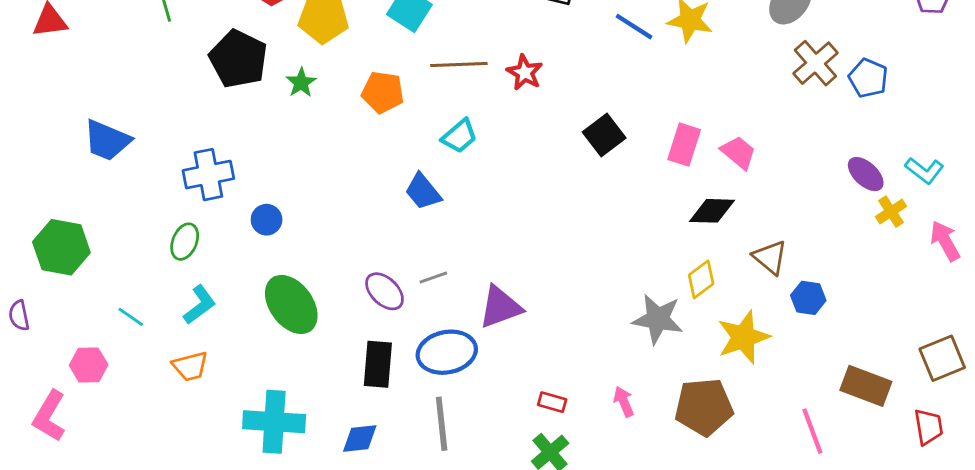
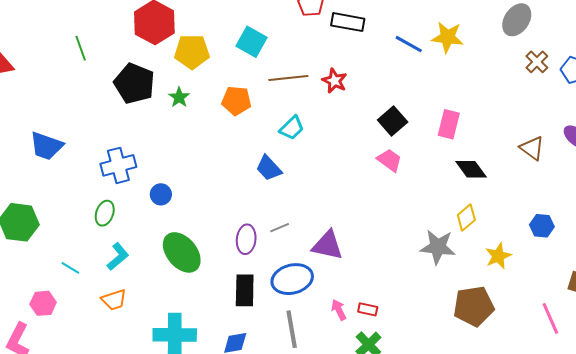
brown cross: (815, 63) -> (537, 62), size x0.7
pink trapezoid: (738, 152) -> (389, 160), moved
black diamond: (712, 211) -> (471, 169), turned 56
brown triangle: (770, 257) -> (532, 148), moved
purple ellipse: (385, 291) -> (246, 239), turned 56
purple triangle: (500, 307) -> (328, 245), turned 36
yellow star: (743, 337) -> (498, 256), size x0.7
pink arrow: (624, 402) -> (339, 310), moved

